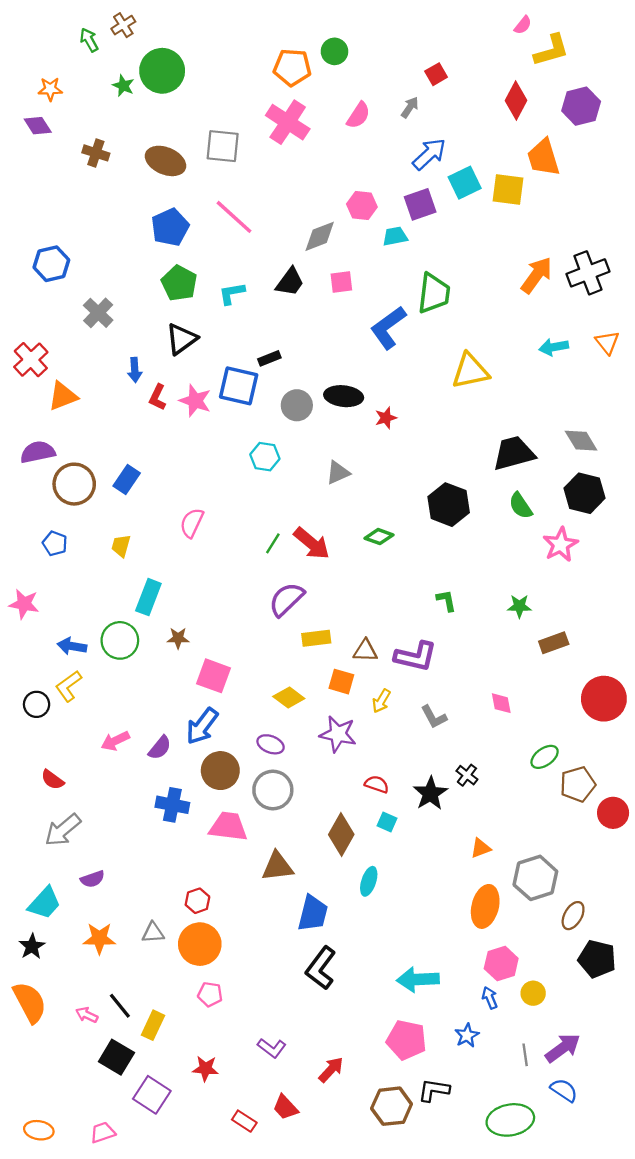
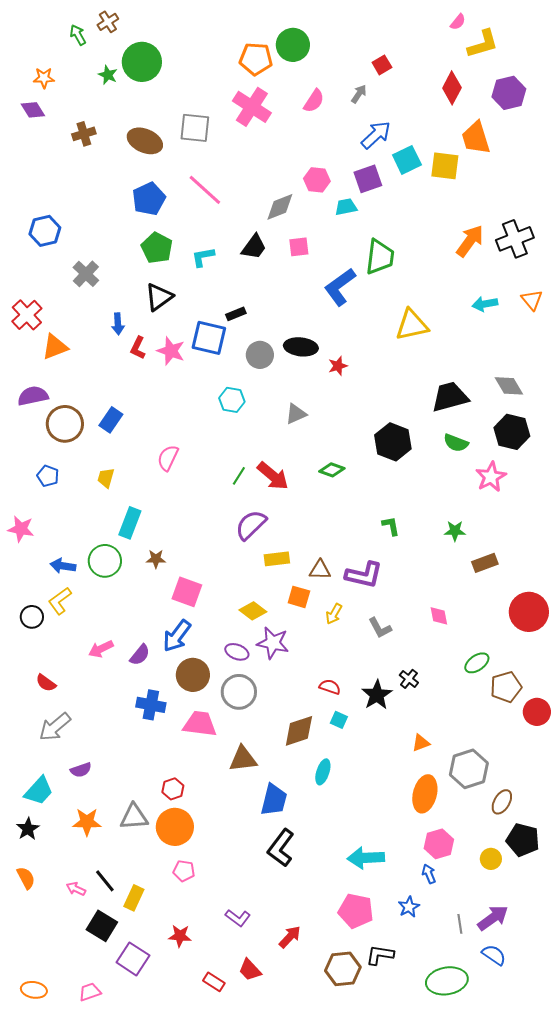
green circle: (334, 51) -> (293, 45), size x1.4
brown cross: (96, 153) -> (84, 134), turned -35
green semicircle: (521, 506) -> (456, 443), turned -35
purple star: (338, 734) -> (273, 643), moved
brown diamond: (341, 835) -> (299, 731), turned 42
gray triangle: (153, 933) -> (134, 817), size x1.4
yellow circle: (533, 993) -> (491, 859), moved
orange semicircle: (30, 1002) -> (26, 878), size x0.6

